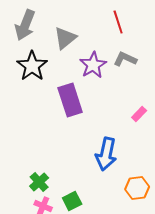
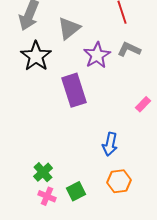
blue arrow: (106, 154) -> (110, 144), size x0.7
orange hexagon: (137, 188) -> (119, 181), moved

